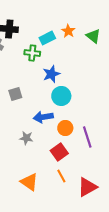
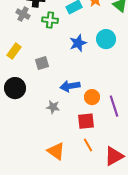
green cross: (32, 53) -> (50, 20), moved
cyan circle: (61, 96) -> (106, 39), moved
red square: (59, 152) -> (86, 121), turned 30

